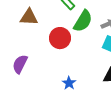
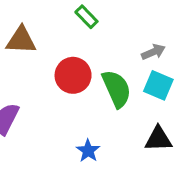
green semicircle: (83, 21) -> (117, 89), moved, turned -55

